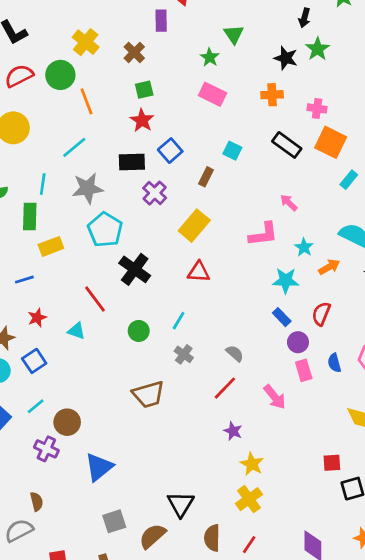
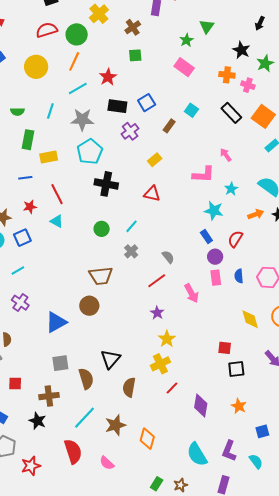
green star: (318, 49) -> (265, 63), moved
orange line: (87, 101) -> (74, 61), moved, turned 36
pink cross: (317, 108) -> (248, 85), moved
red star: (142, 120) -> (108, 77), moved
green rectangle: (30, 217) -> (28, 140), moved
yellow rectangle: (194, 226) -> (155, 160), size x0.6
orange arrow: (329, 267) -> (256, 214), moved
black cross: (135, 269) -> (106, 184), turned -35
red line: (95, 299) -> (57, 194), moved
brown circle: (67, 422) -> (89, 306), moved
brown semicircle: (152, 536) -> (86, 379), turned 105
red line: (249, 545) -> (172, 388), moved

